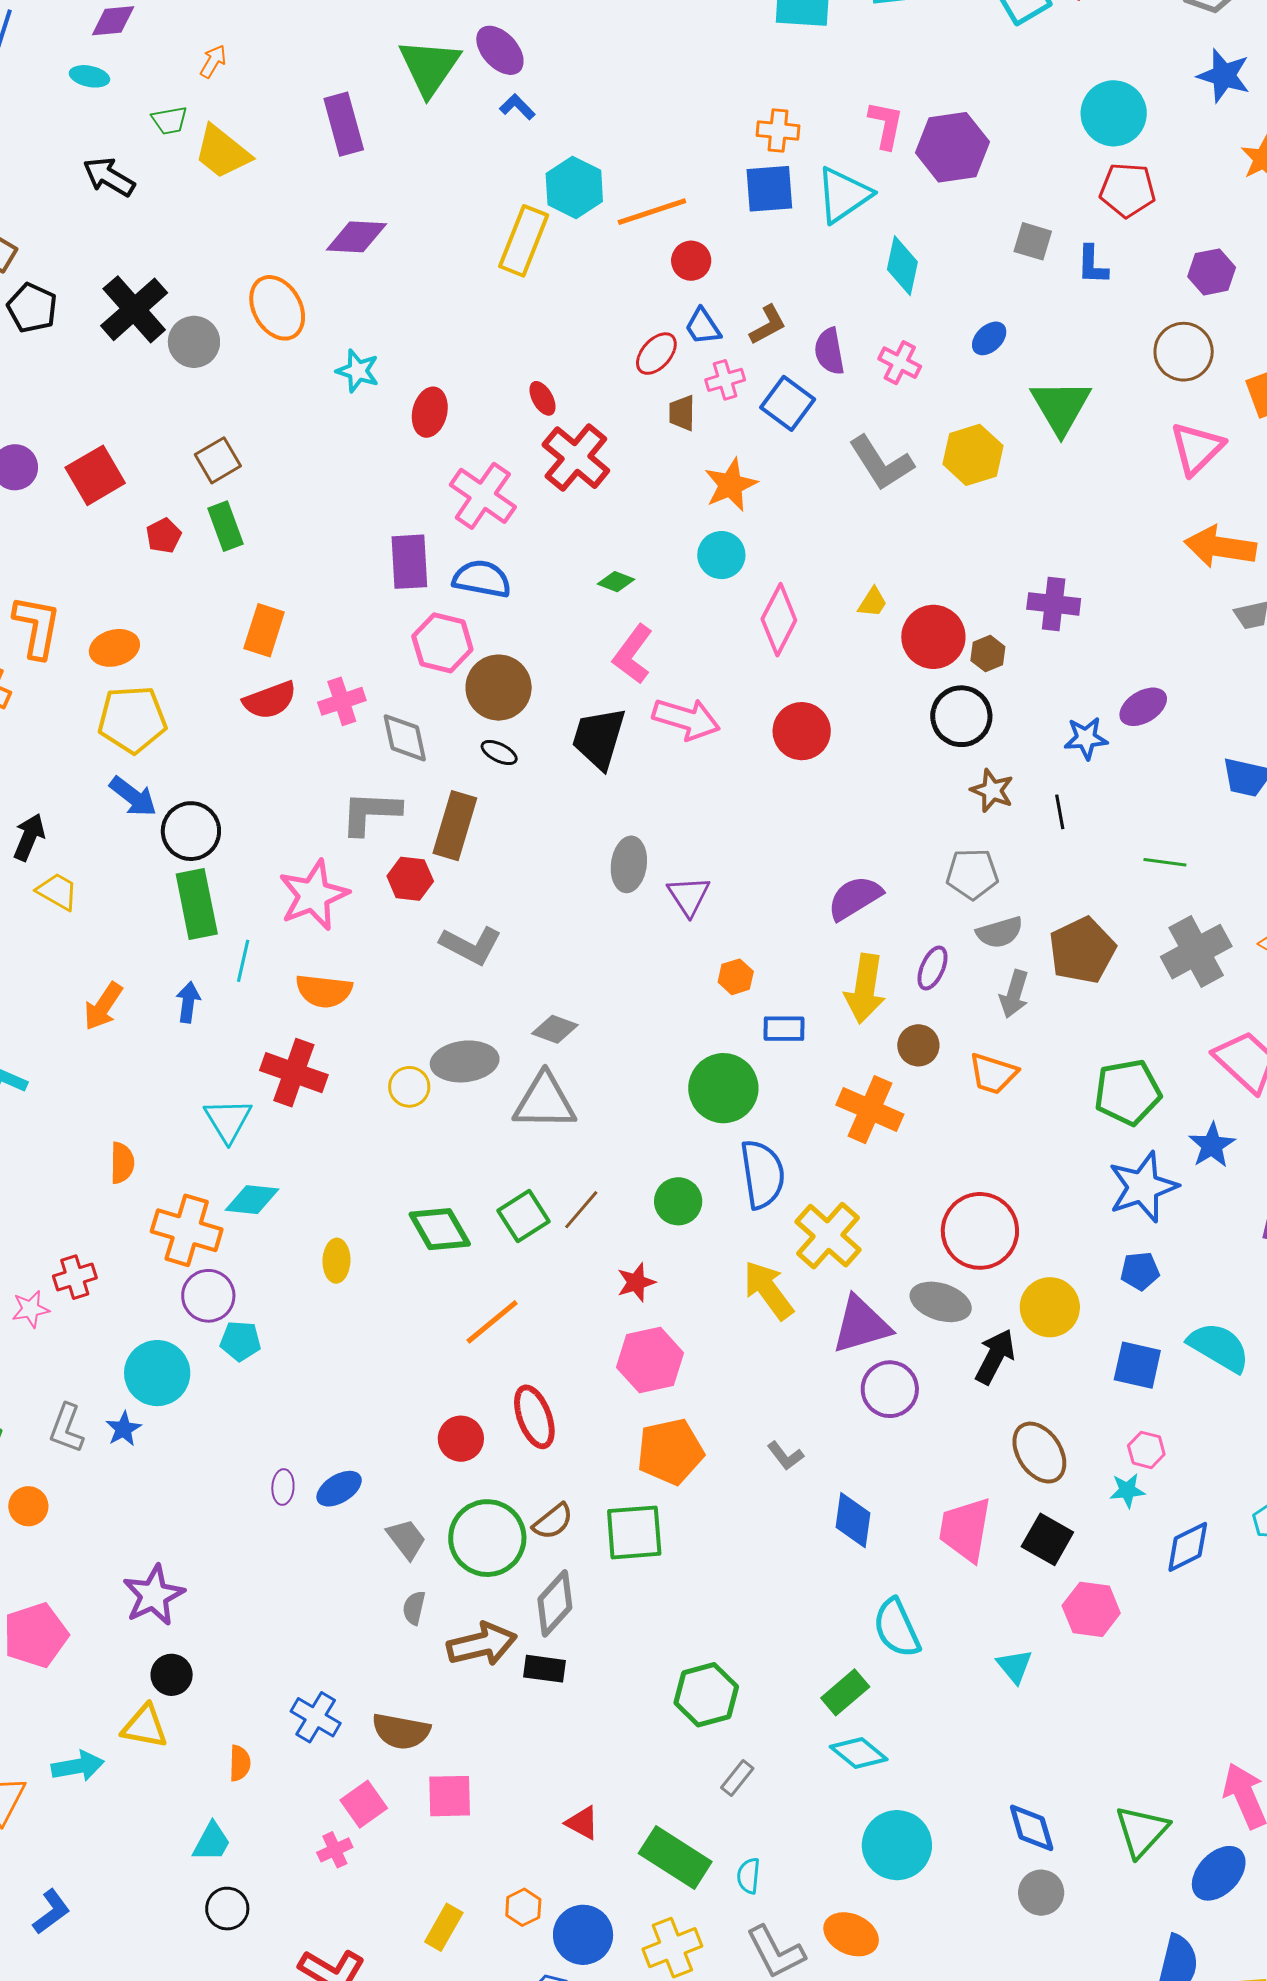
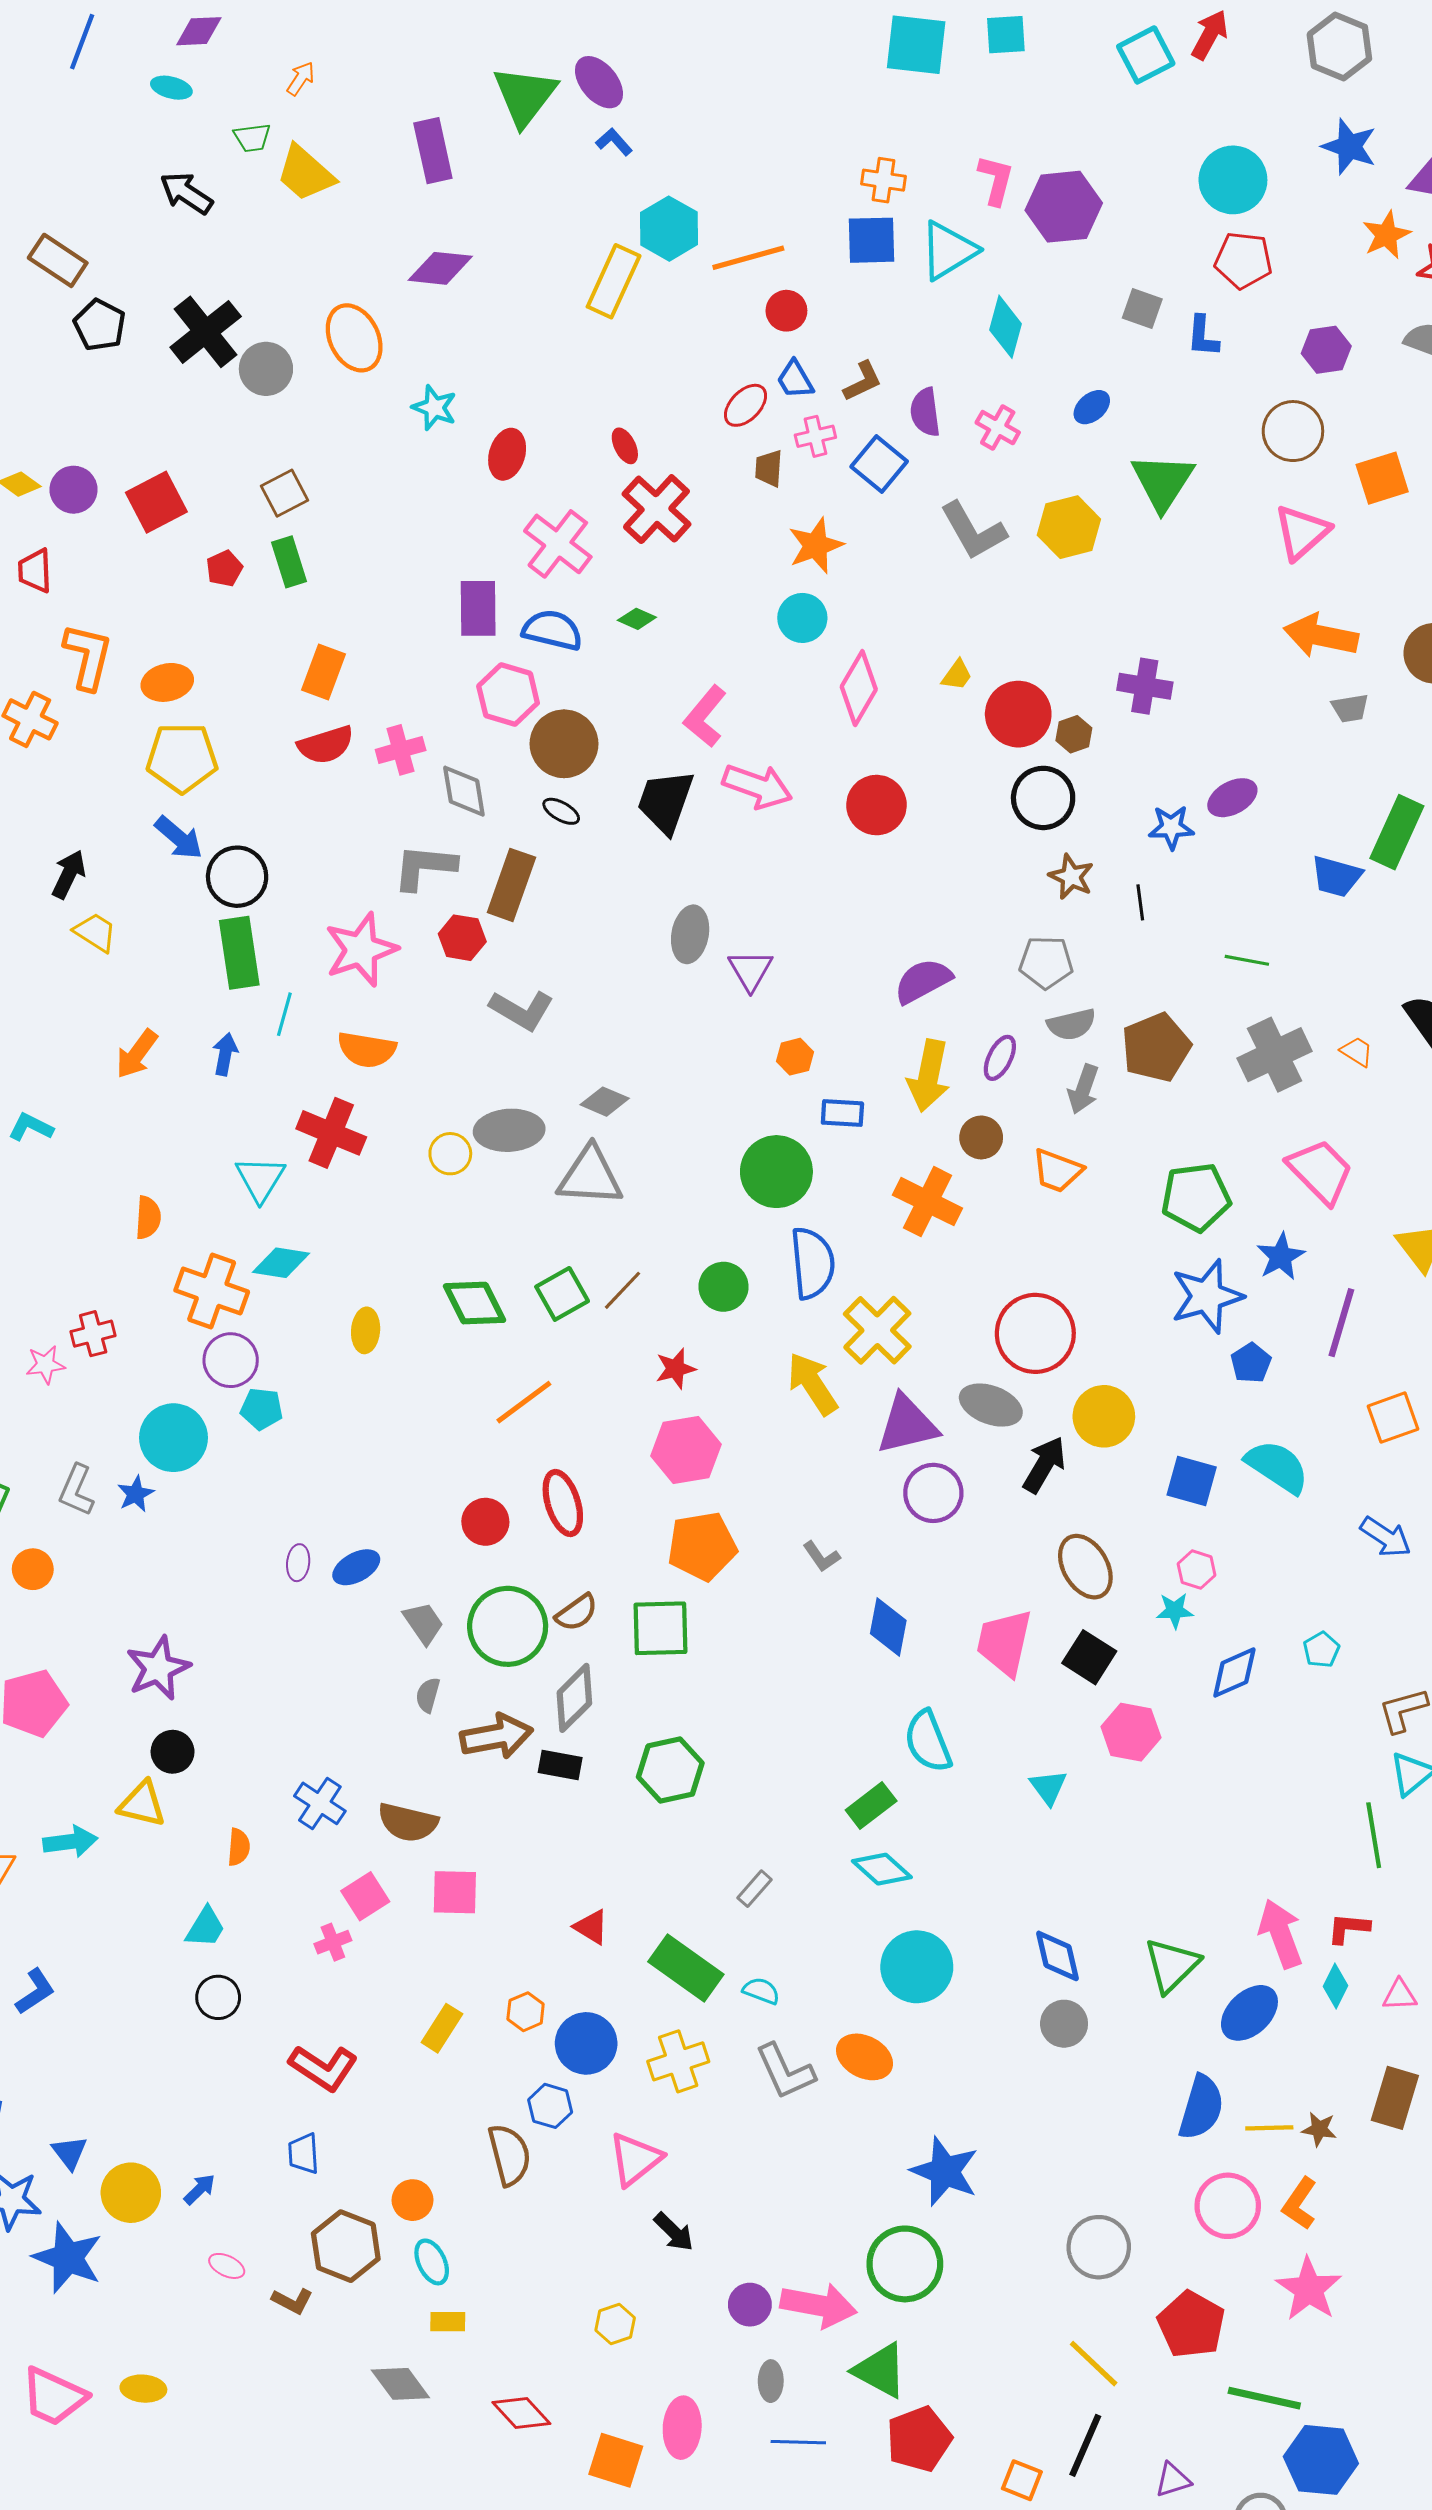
green diamond: (616, 582) -> (637, 619), moved
blue pentagon: (1140, 1271) -> (1251, 1363), moved, turned -30
green hexagon: (706, 1695) -> (670, 1770), moved
cyan semicircle: (749, 1876) -> (761, 1991), turned 102

